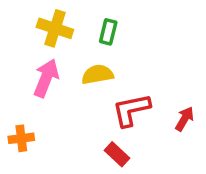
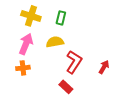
red L-shape: (131, 110) -> (74, 62), turned 135
orange cross: (21, 138) -> (23, 68), moved

